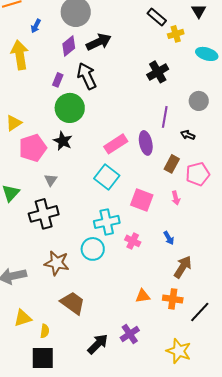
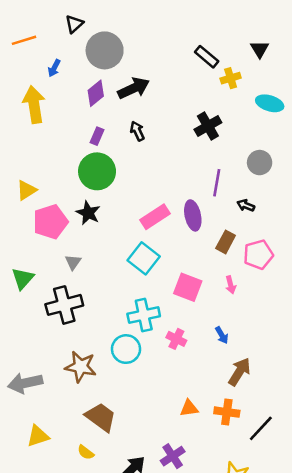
black arrow: (87, 76) -> (137, 131), moved, size x0.6
purple rectangle: (58, 80) -> (97, 136), moved
yellow semicircle: (45, 331) -> (86, 452), moved, turned 120

